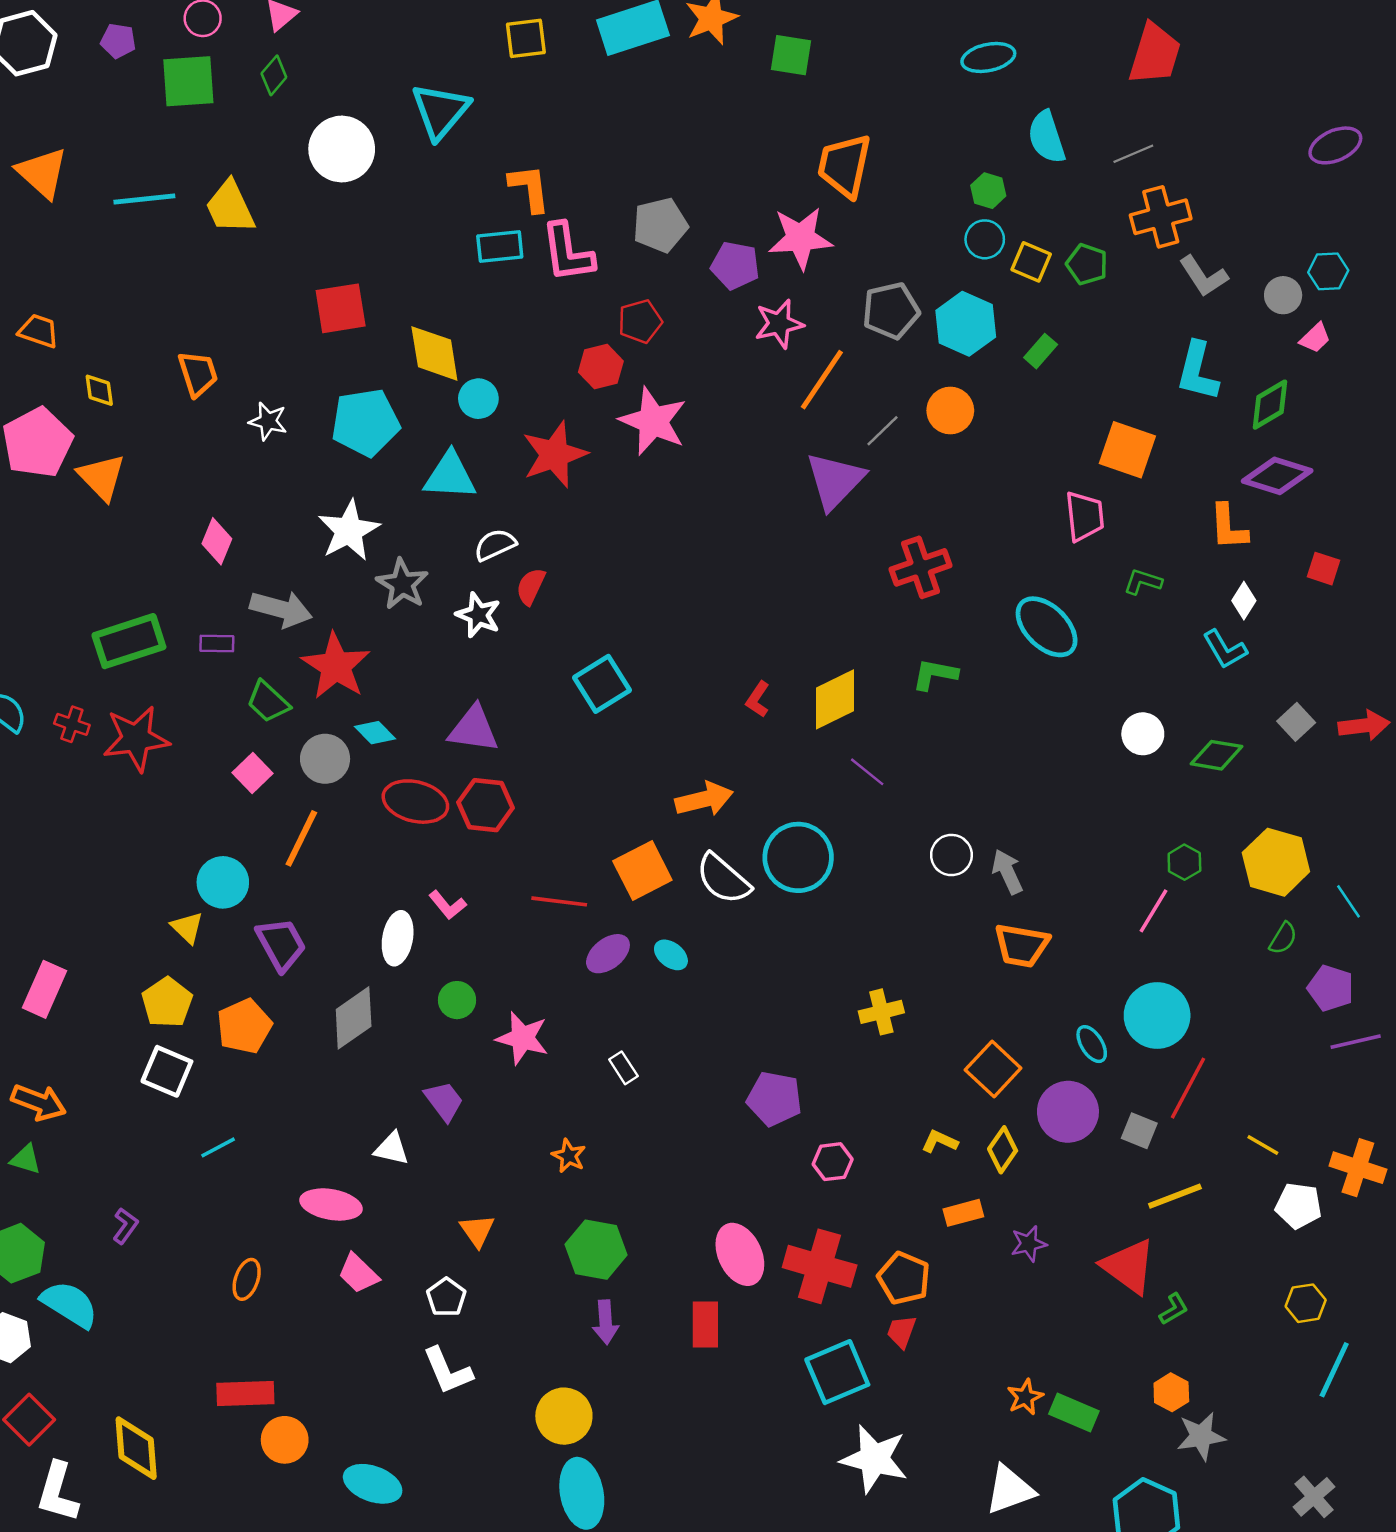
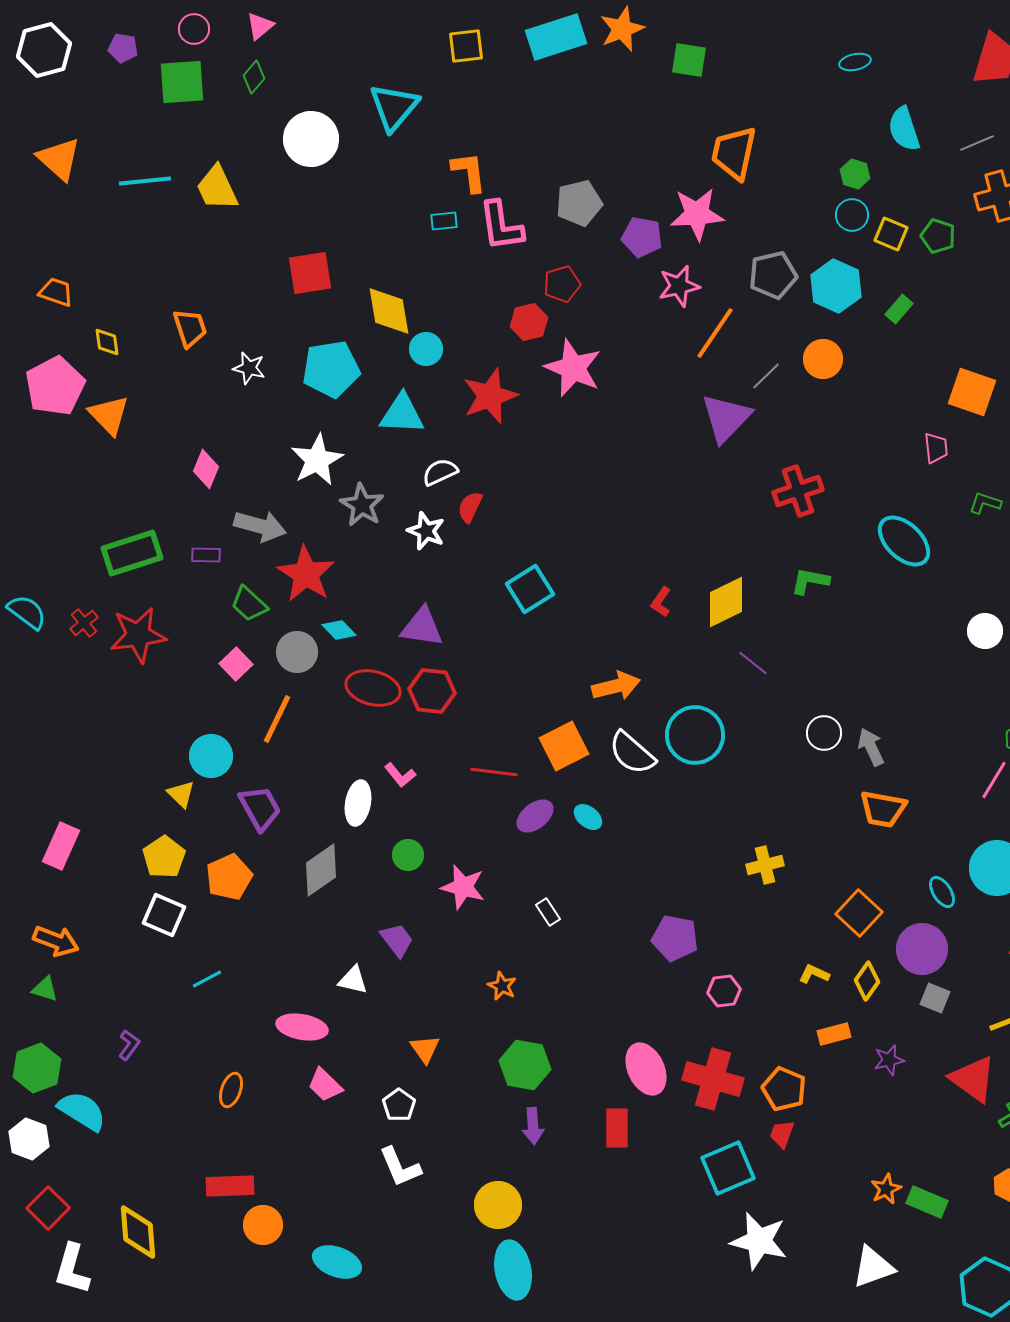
cyan ellipse: (988, 57) -> (855, 62), size x0.7
cyan rectangle: (500, 246) -> (444, 221), size x0.7
pink trapezoid: (1085, 516) -> (936, 448), size x0.7
red cross: (72, 724) -> (84, 623), turned 32
gray square: (1139, 1131) -> (935, 998), moved

